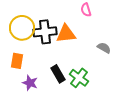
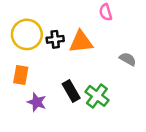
black cross: (45, 32) -> (55, 39), size x0.6

